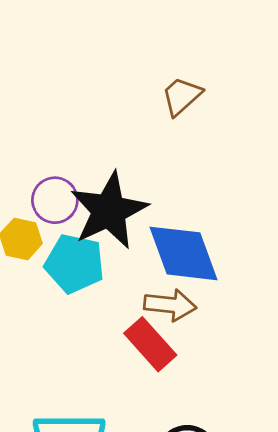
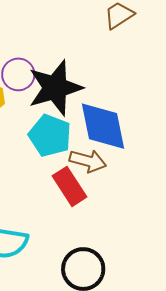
cyan pentagon: (75, 264) -> (50, 136), moved

